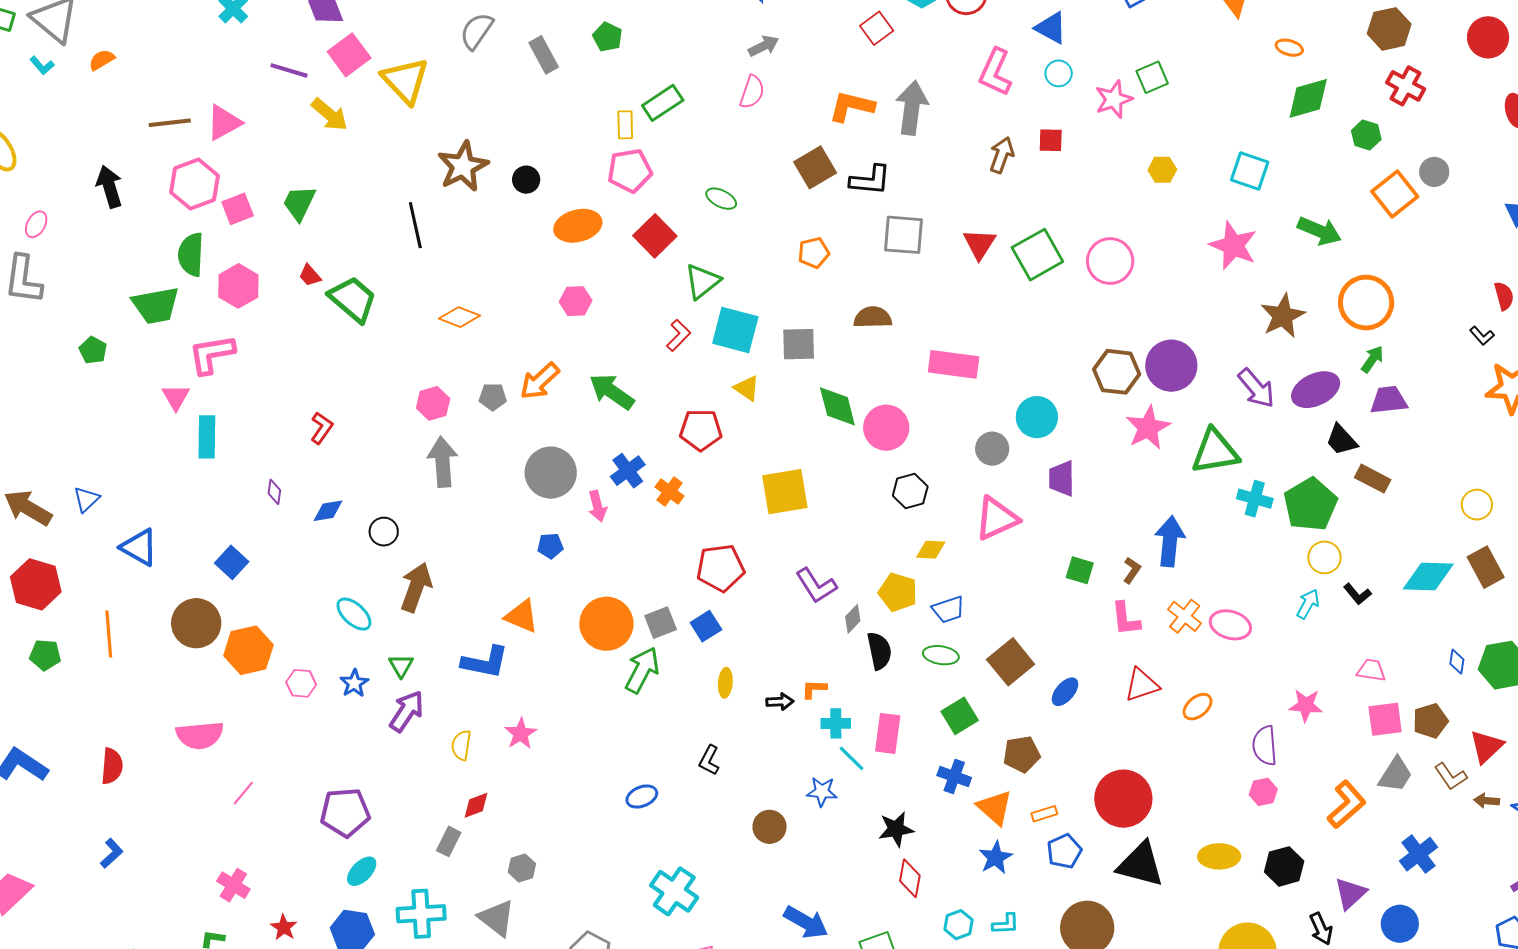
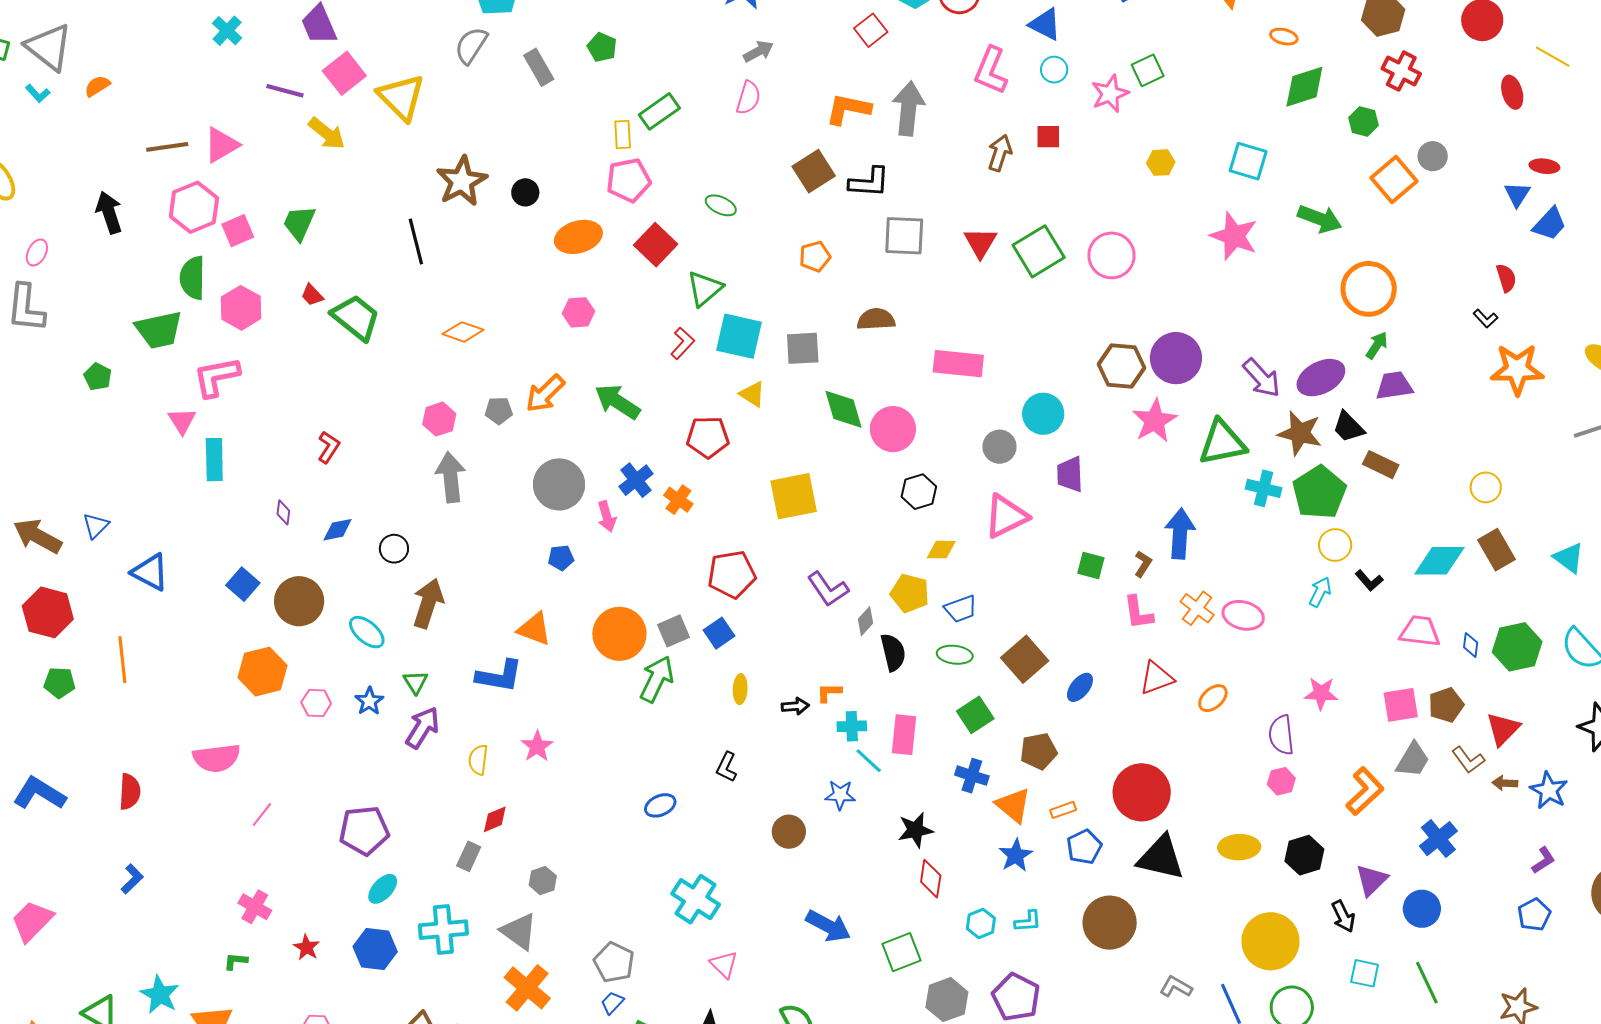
brown star: (1283, 316) -> (1300, 433), moved, turned -30
brown circle: (196, 623) -> (299, 601), moved
pink trapezoid: (1371, 670) -> (1420, 631), moved, size x1.4

